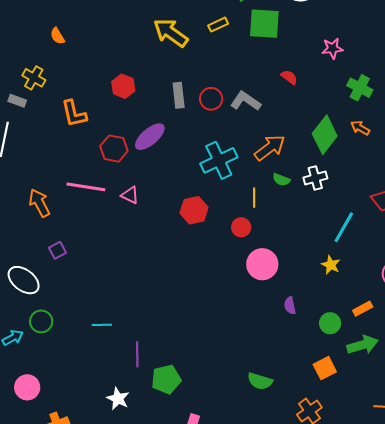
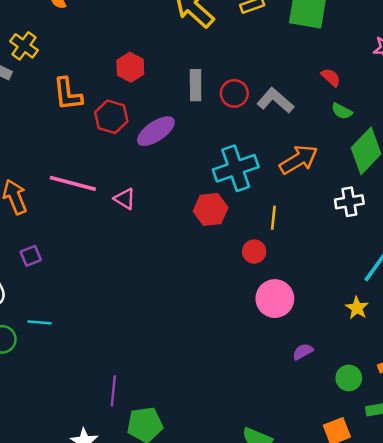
red hexagon: (114, 149) -> (111, 117), moved
green semicircle: (281, 180) -> (342, 111), moved
red hexagon: (194, 210) -> (211, 209), moved
purple semicircle: (290, 305) -> (303, 352), turned 66
cyan line: (102, 325) -> (39, 322), moved

